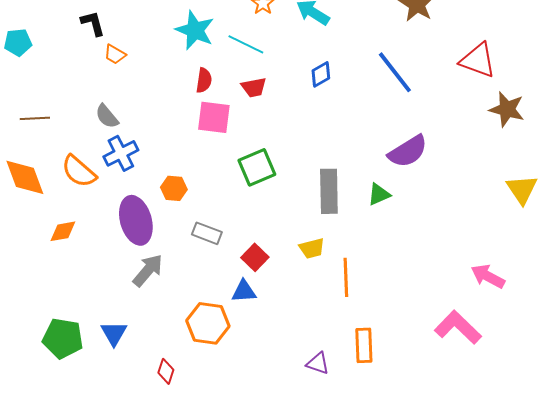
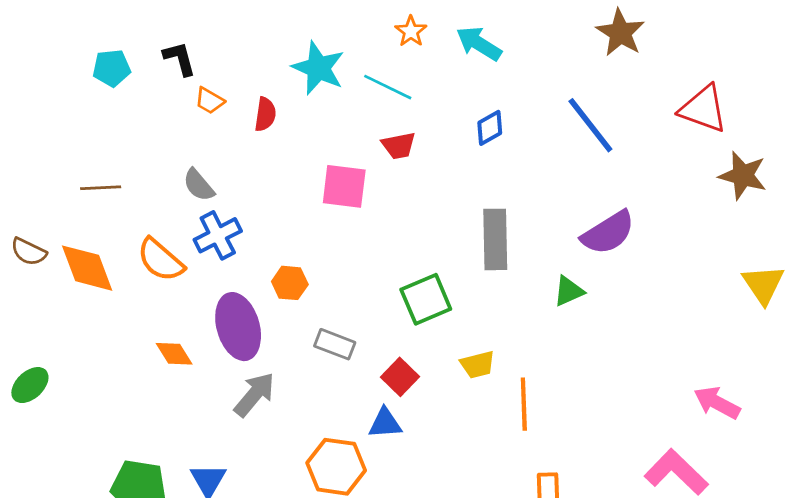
cyan pentagon: (18, 42) -> (112, 68), moved
red semicircle: (204, 80) -> (265, 114), moved
green square: (257, 167) -> (426, 299), moved
gray rectangle: (329, 191) -> (495, 239), moved
orange diamond: (63, 231) -> (174, 354), moved, turned 68

